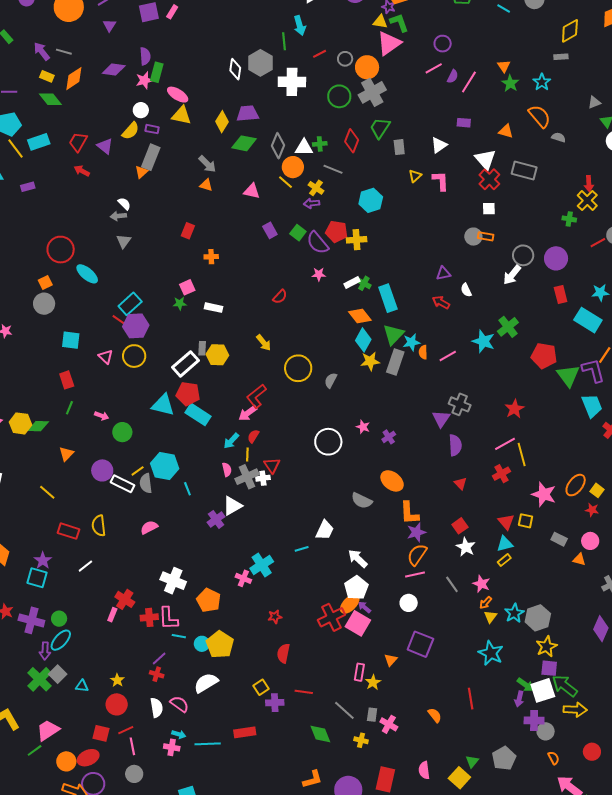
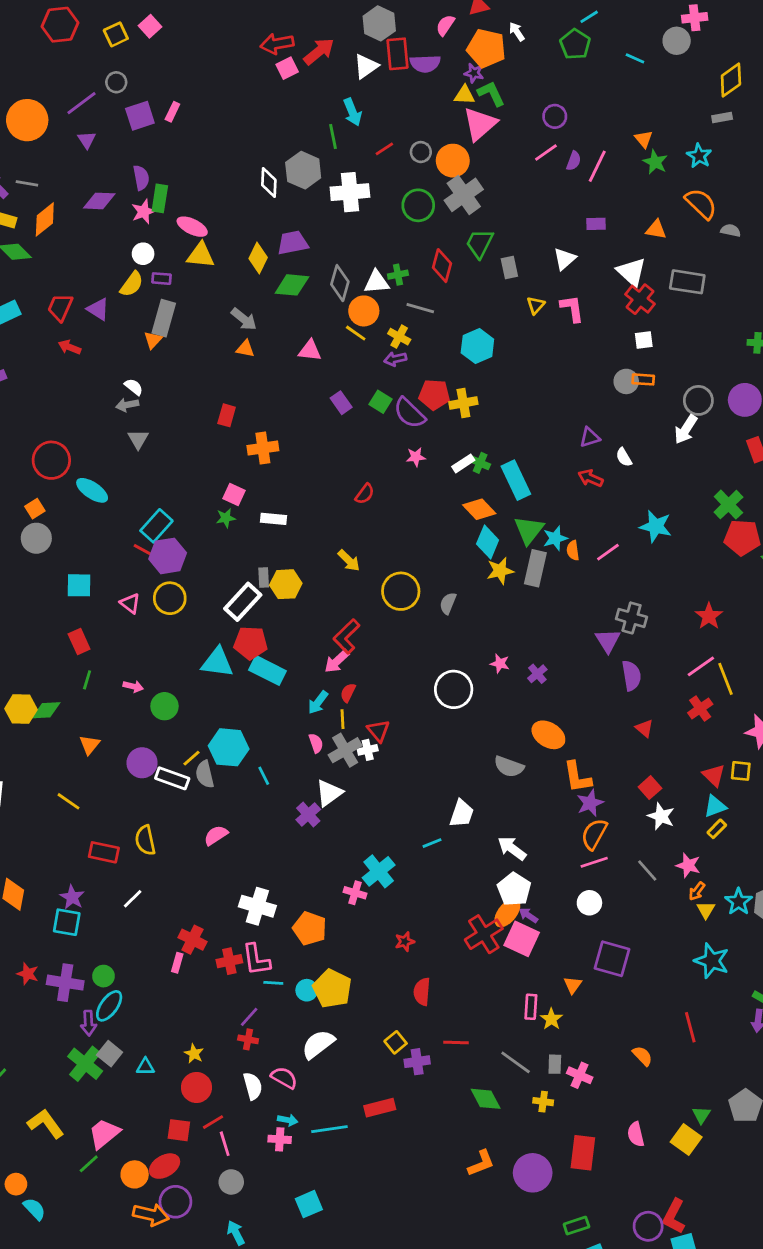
orange cross: (211, 257) -> (263, 448), size x1.5
pink square: (187, 287) -> (234, 494), turned -35
green cross: (508, 327) -> (728, 505), moved

